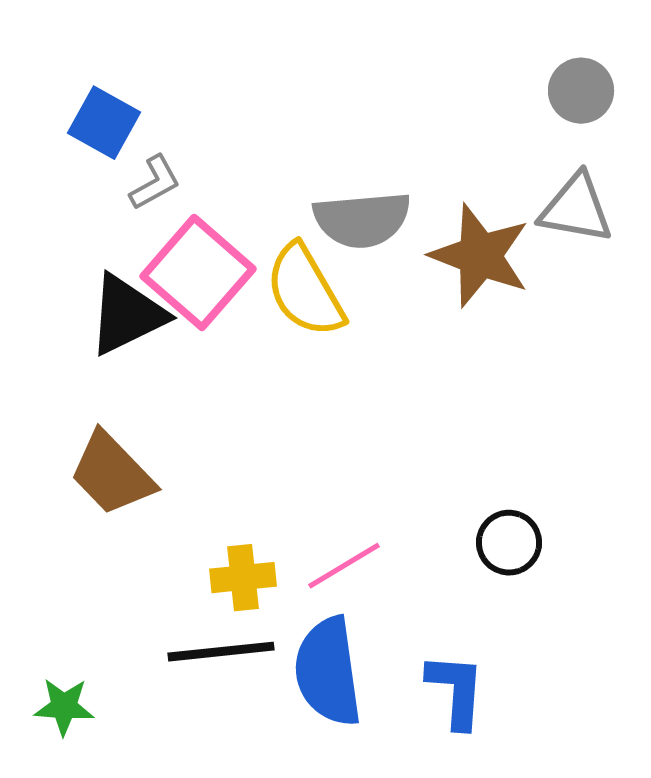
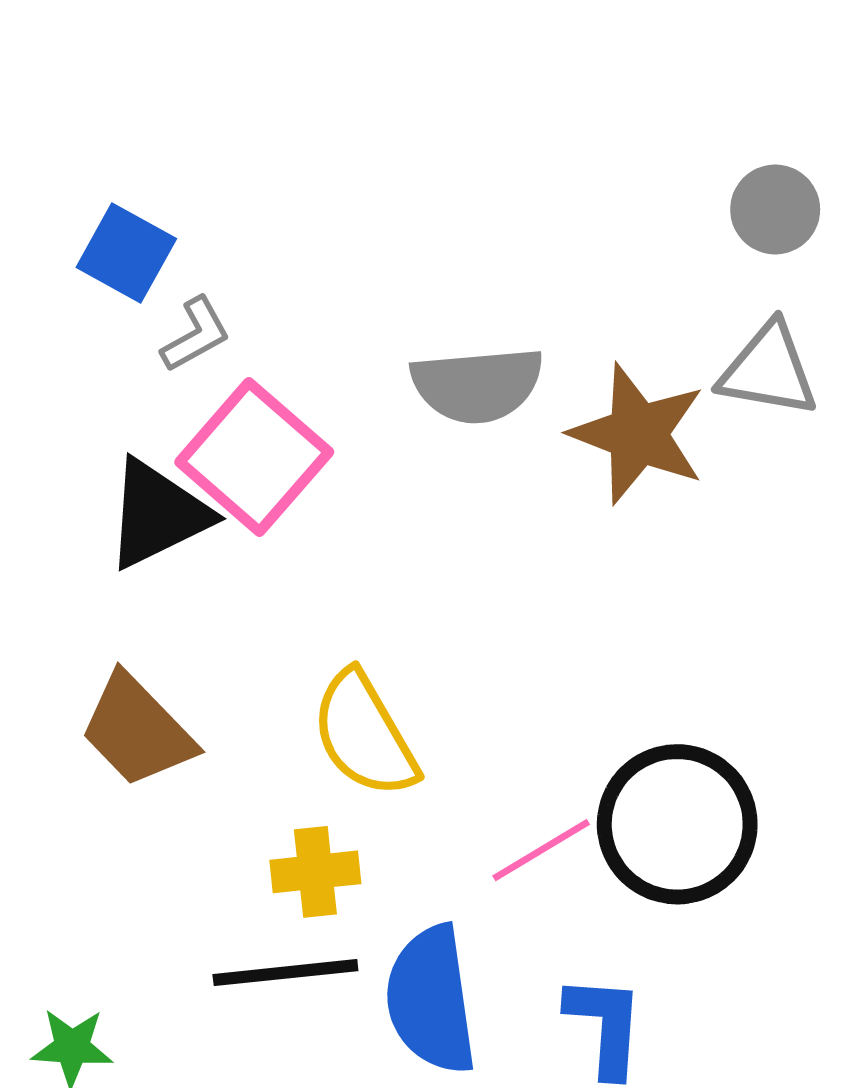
yellow semicircle: (305, 291) -> (364, 735), moved
black circle: (509, 543) -> (677, 824), size x1.8
pink line: (344, 566) -> (541, 850), moved

